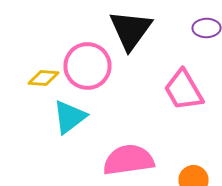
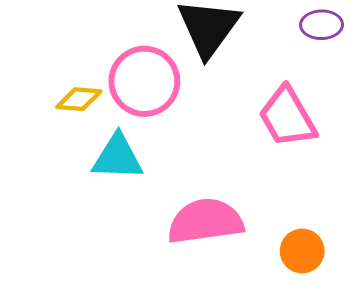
cyan triangle: (70, 117) -> (118, 157), turned 39

